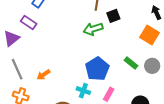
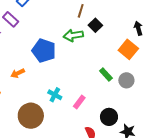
black square: (113, 16) -> (95, 25), turned -32
blue pentagon: (97, 69) -> (44, 51), moved, turned -30

